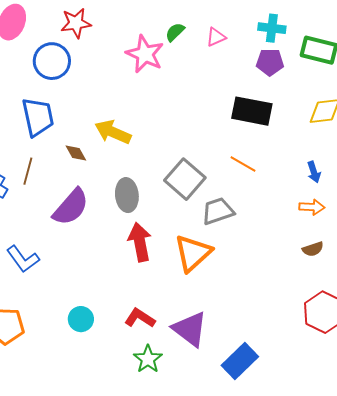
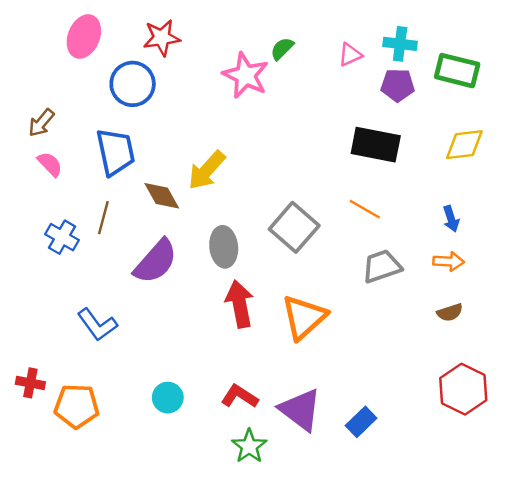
pink triangle: (216, 37) -> (350, 55), moved
yellow arrow: (113, 132) -> (207, 170), turned -72
brown diamond: (76, 153) -> (162, 196), size x1.4
gray trapezoid: (218, 211) -> (382, 266), moved
blue rectangle: (240, 361) -> (361, 422), moved, size x0.7

